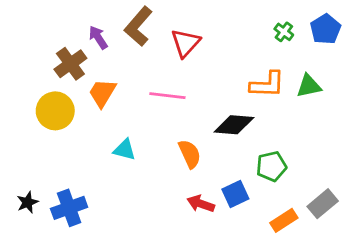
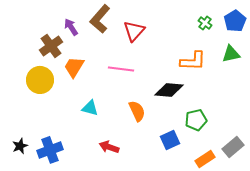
green triangle: (309, 86) -> (231, 54), moved
red arrow: (201, 204) -> (109, 147), moved

